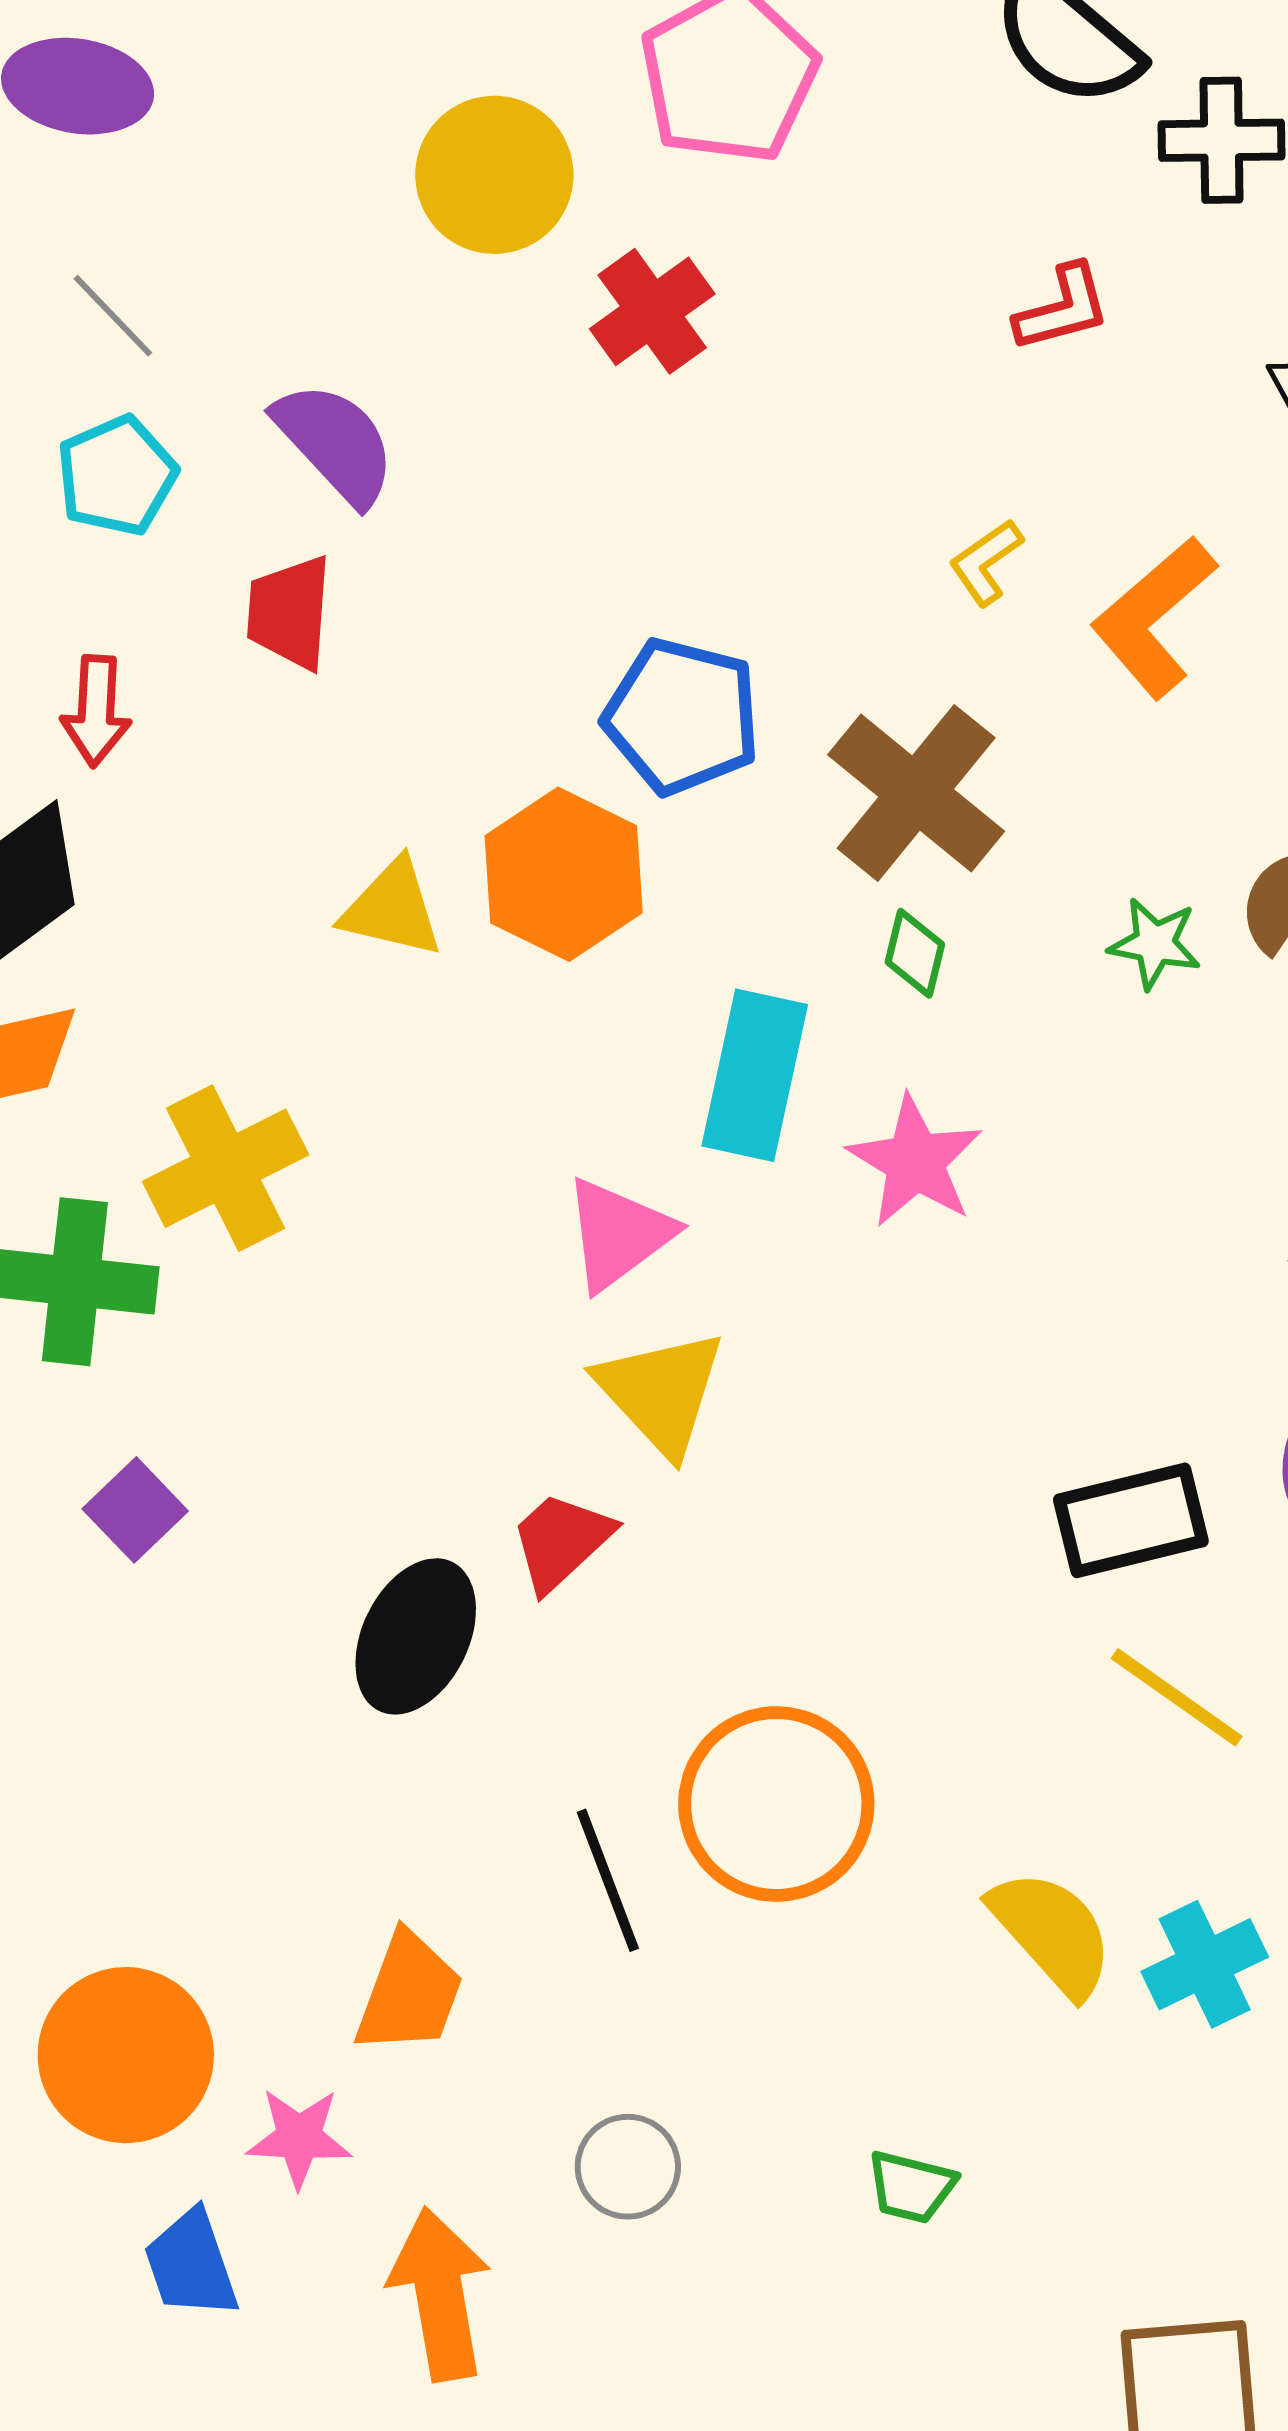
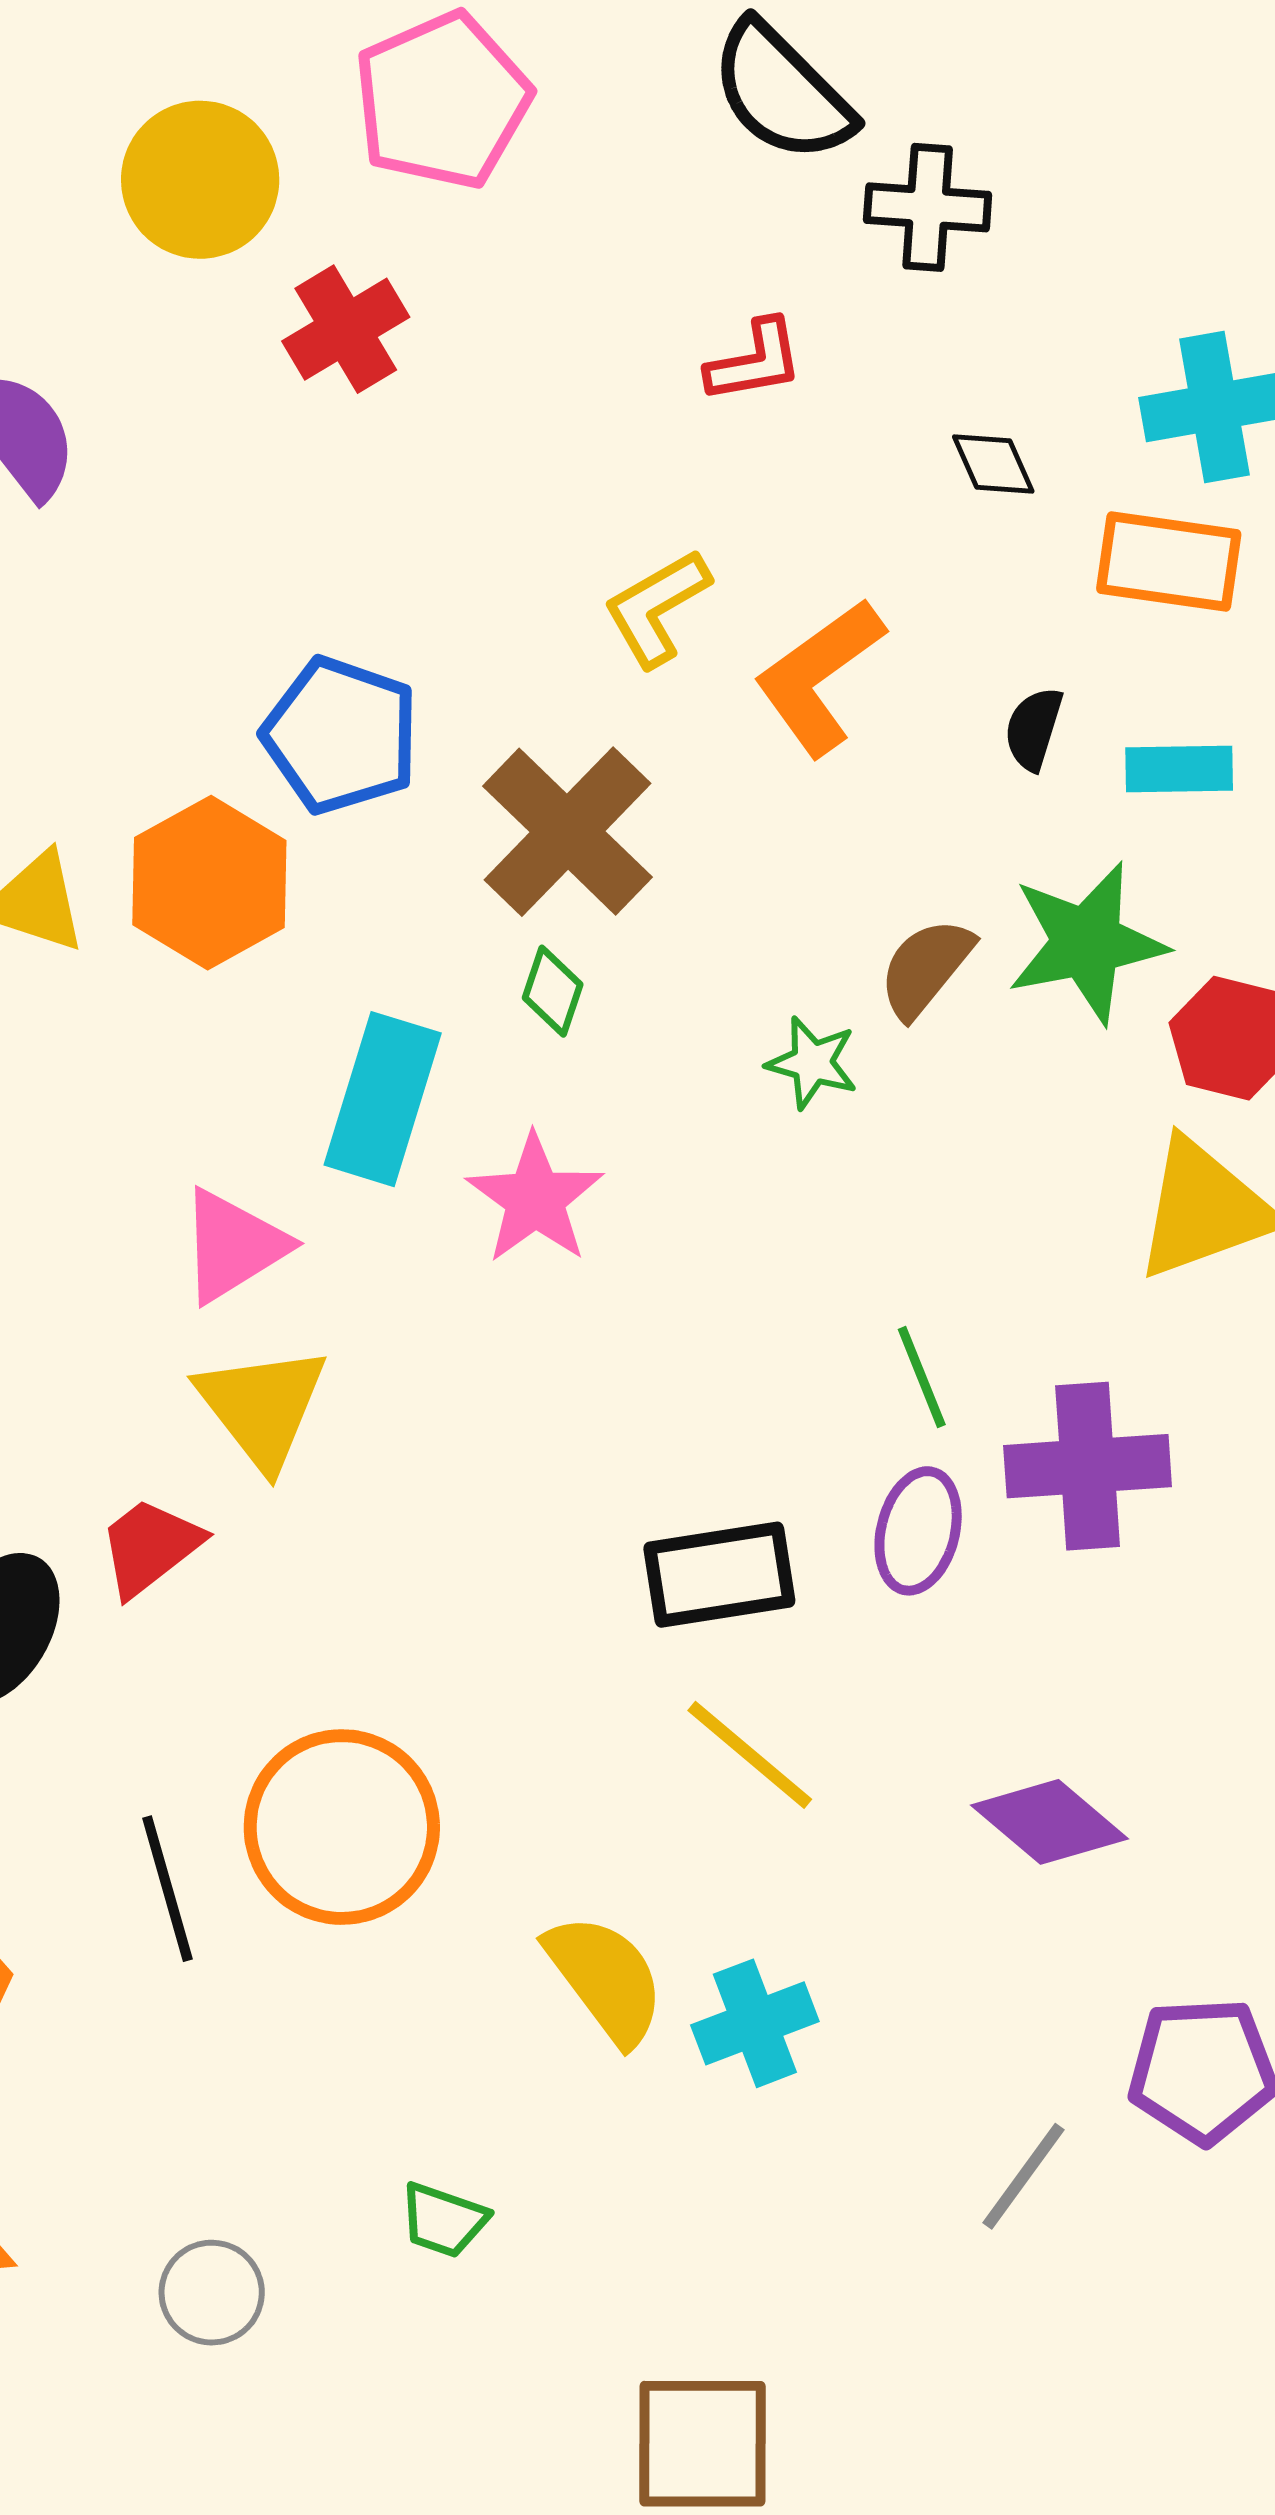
yellow L-shape: (986, 562) -> (657, 608), size x1.4
green star: (1155, 944) -> (812, 1063), moved
gray circle: (628, 2167) -> (212, 2293), moved

